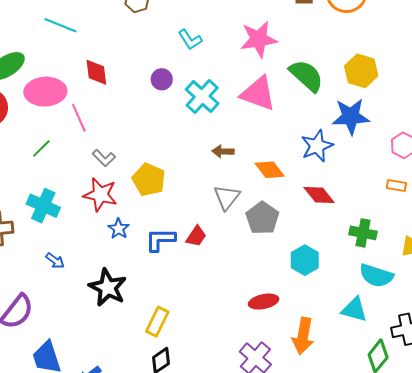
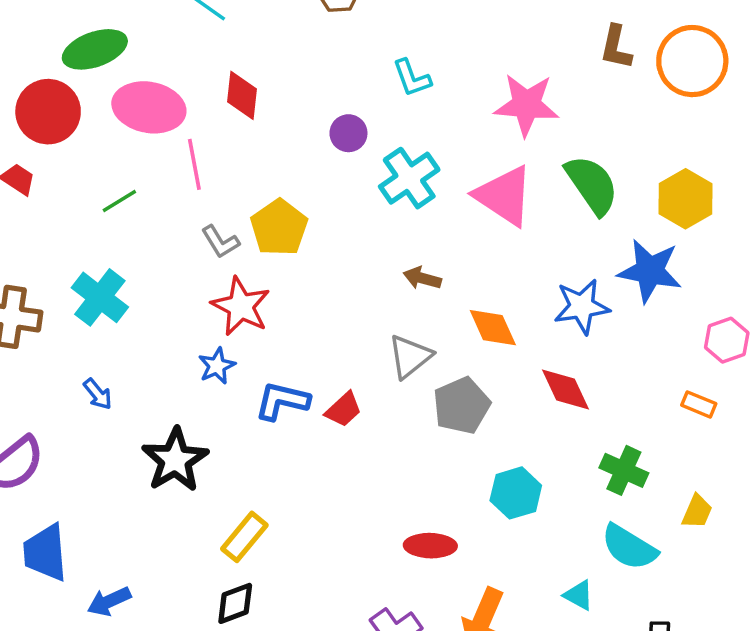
yellow pentagon: (149, 180) -> (279, 228), moved
red star: (100, 195) -> (241, 306), moved
cyan triangle: (354, 310) -> (579, 595), size x0.7

